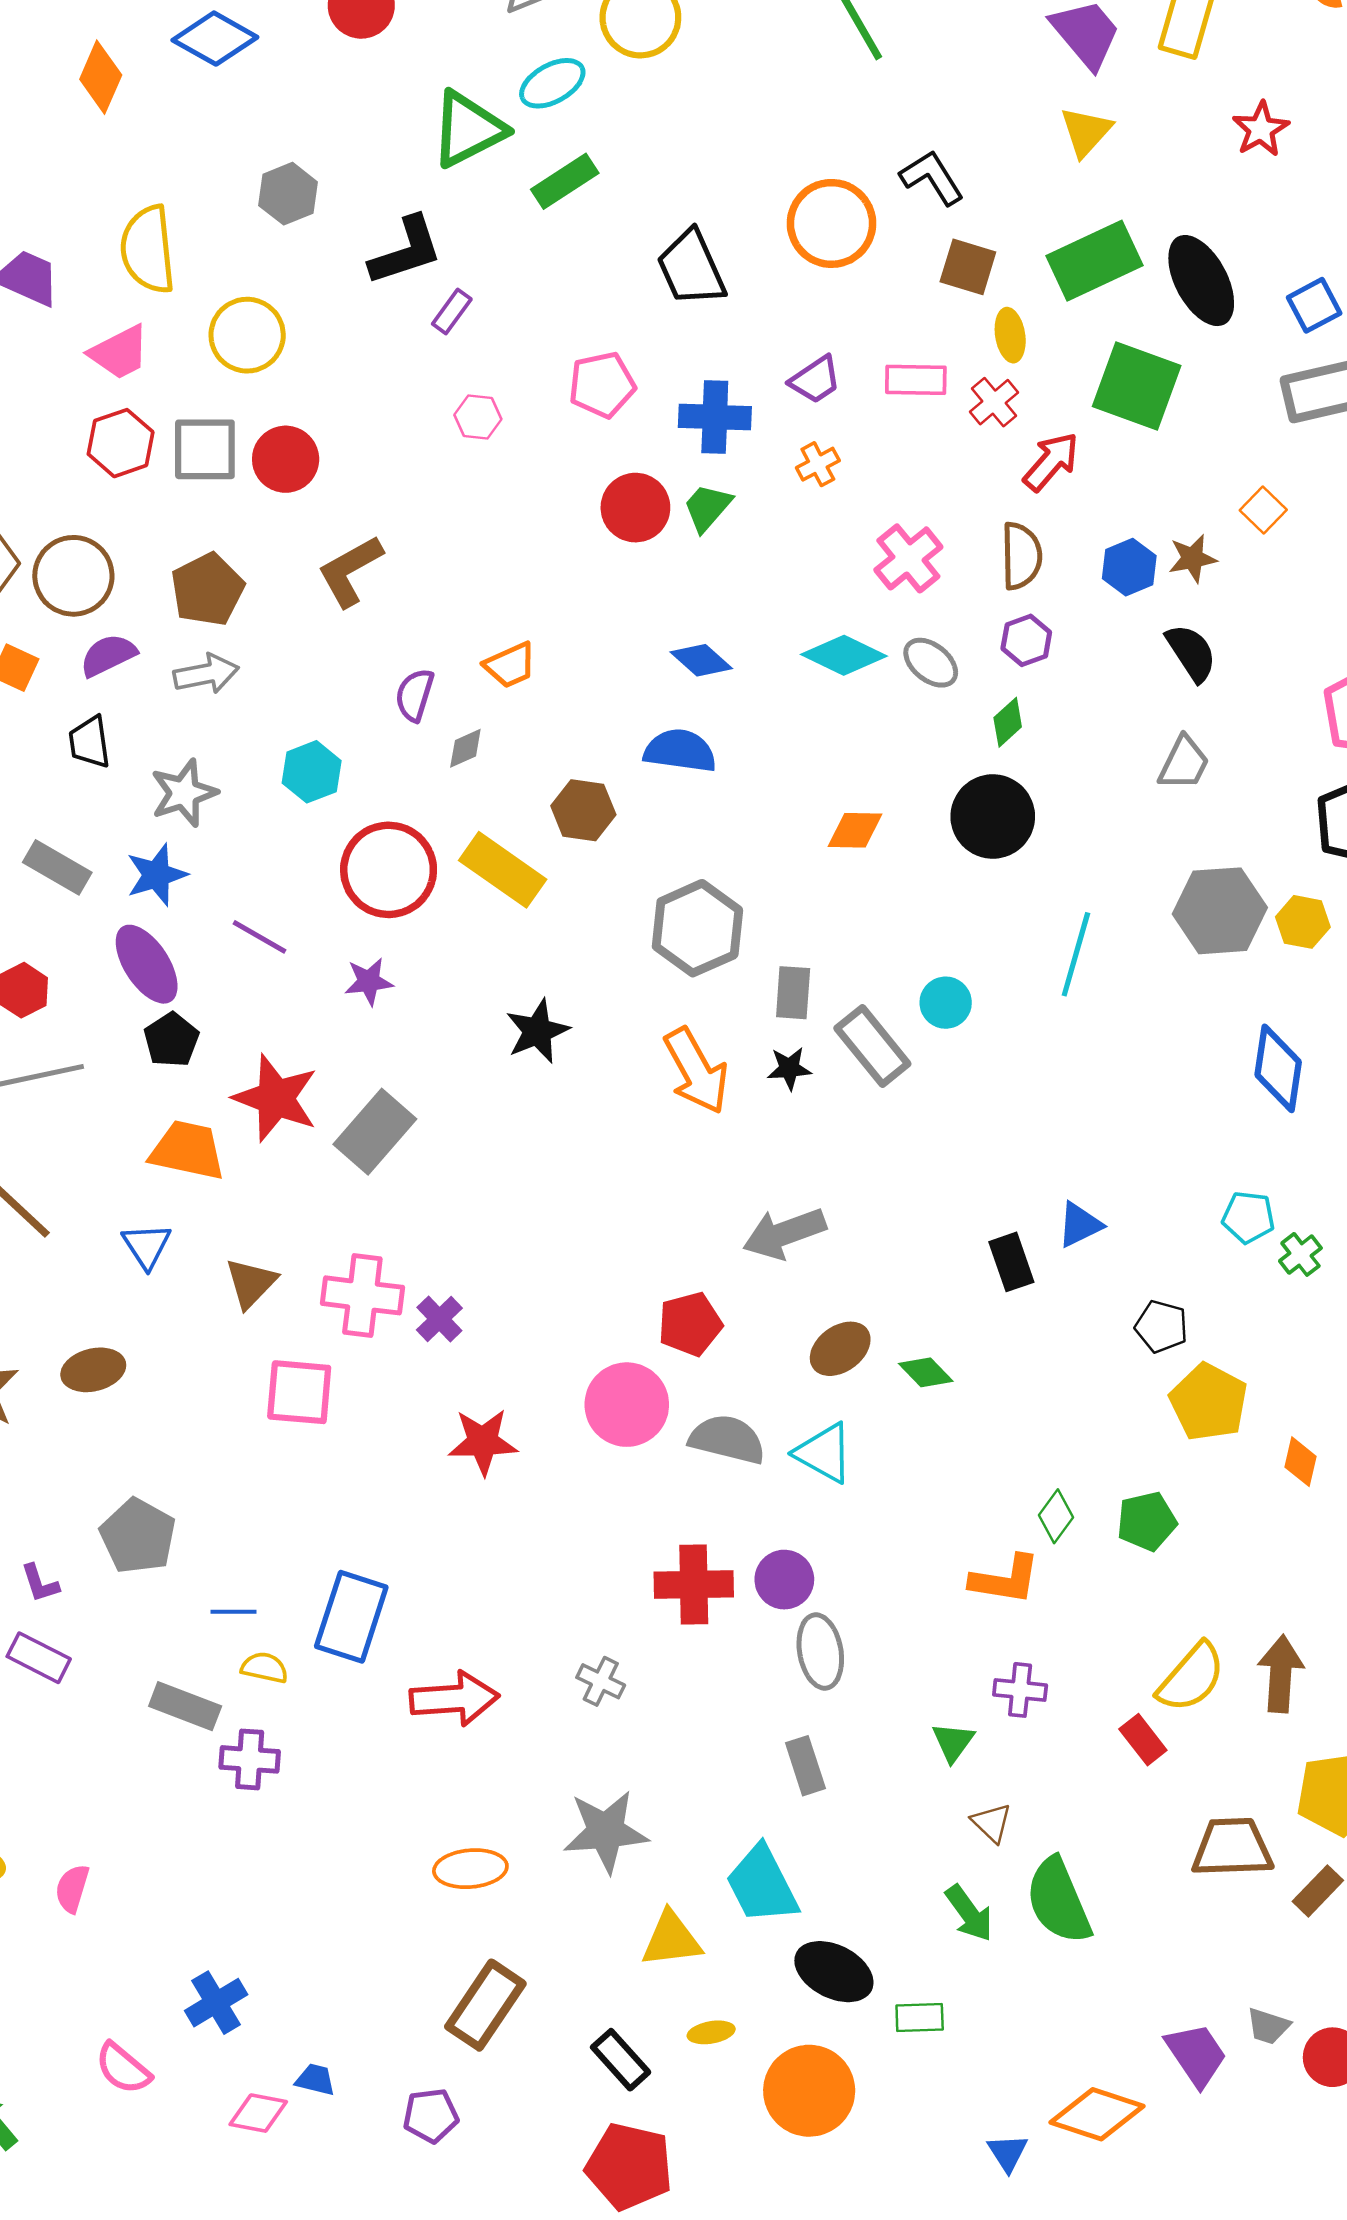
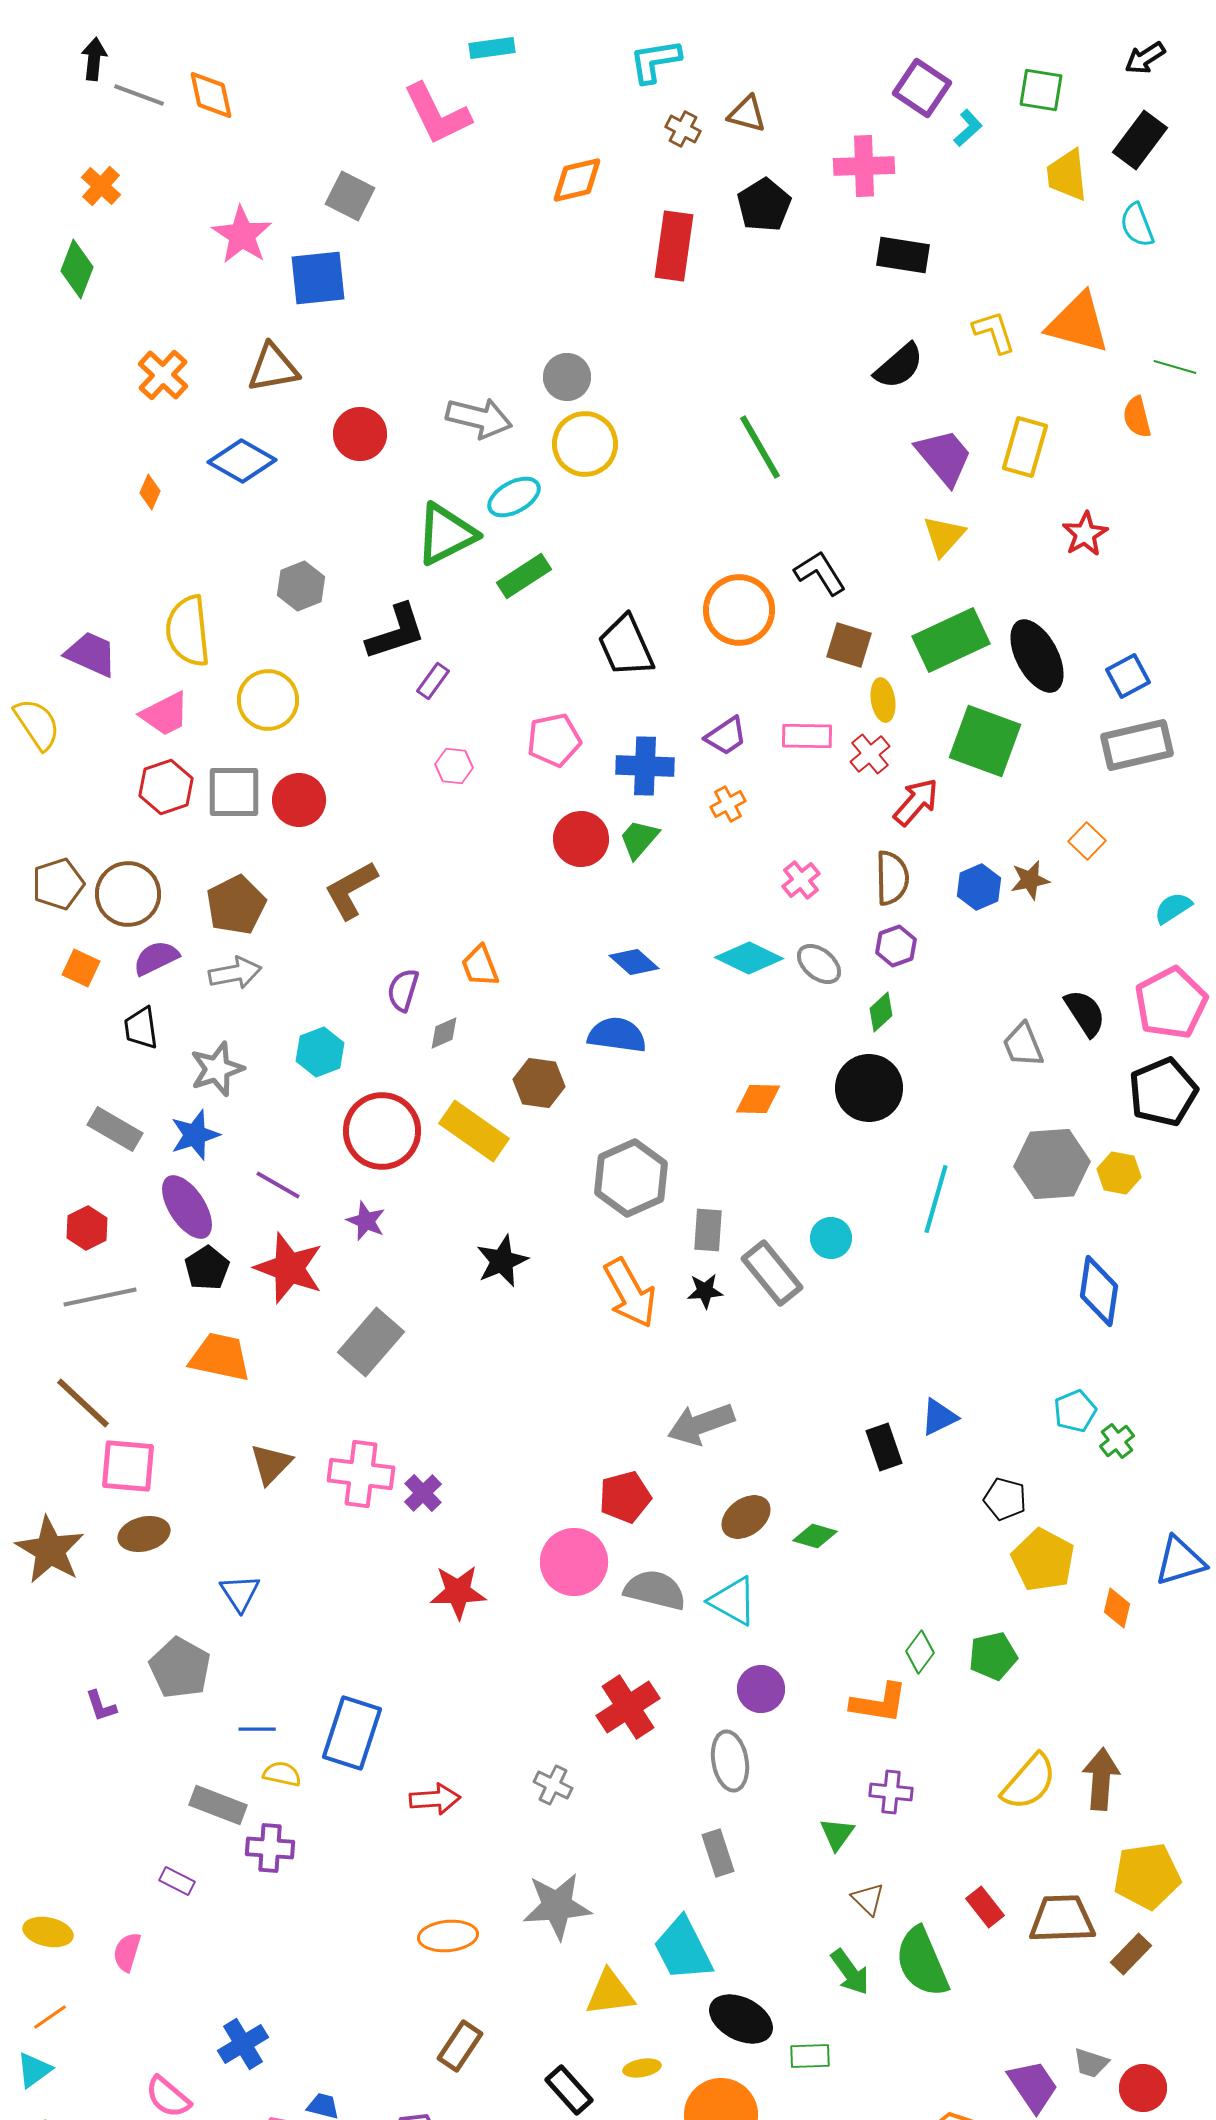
orange diamond: (101, 77) -> (150, 492), size x0.6
pink cross: (908, 558) -> (801, 880), size x0.7
black semicircle: (1191, 653) -> (1085, 1013), moved
orange trapezoid: (510, 665) -> (480, 966), turned 93
gray trapezoid: (1184, 763) -> (1023, 1045), turned 132
purple star: (369, 982) -> (366, 1221), turned 30
red star: (276, 1098) -> (289, 1268), moved
cyan pentagon: (1248, 1217) -> (1075, 1411), turned -30
blue triangle: (147, 1246) -> (240, 1593), moved
green diamond: (926, 1372) -> (815, 1536), turned -30
pink square: (299, 1392) -> (128, 1466), moved
purple circle: (784, 1580) -> (761, 1689), moved
red cross: (694, 1585) -> (628, 1707), turned -32
purple rectangle: (39, 1658) -> (177, 1881), moved, size x0.7
red arrow: (454, 1699) -> (435, 1799), size x0.7
red rectangle: (1143, 1740) -> (985, 1907), moved
brown rectangle: (485, 2005) -> (460, 2046), size x0.7

